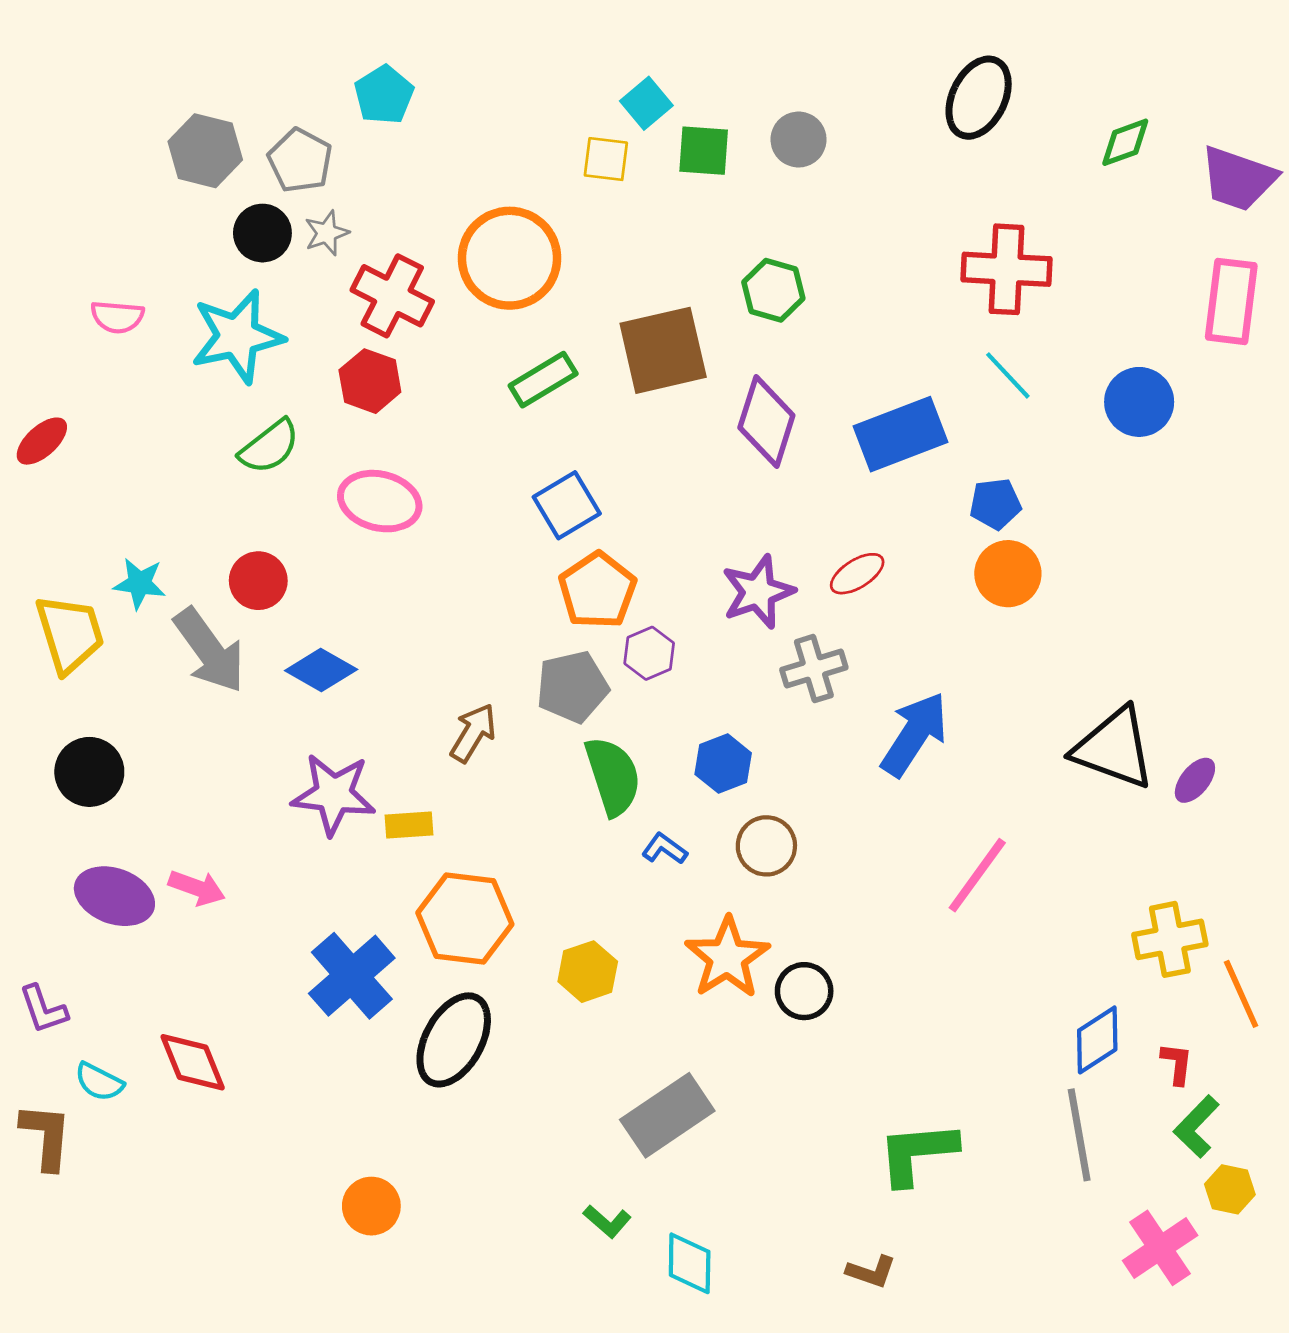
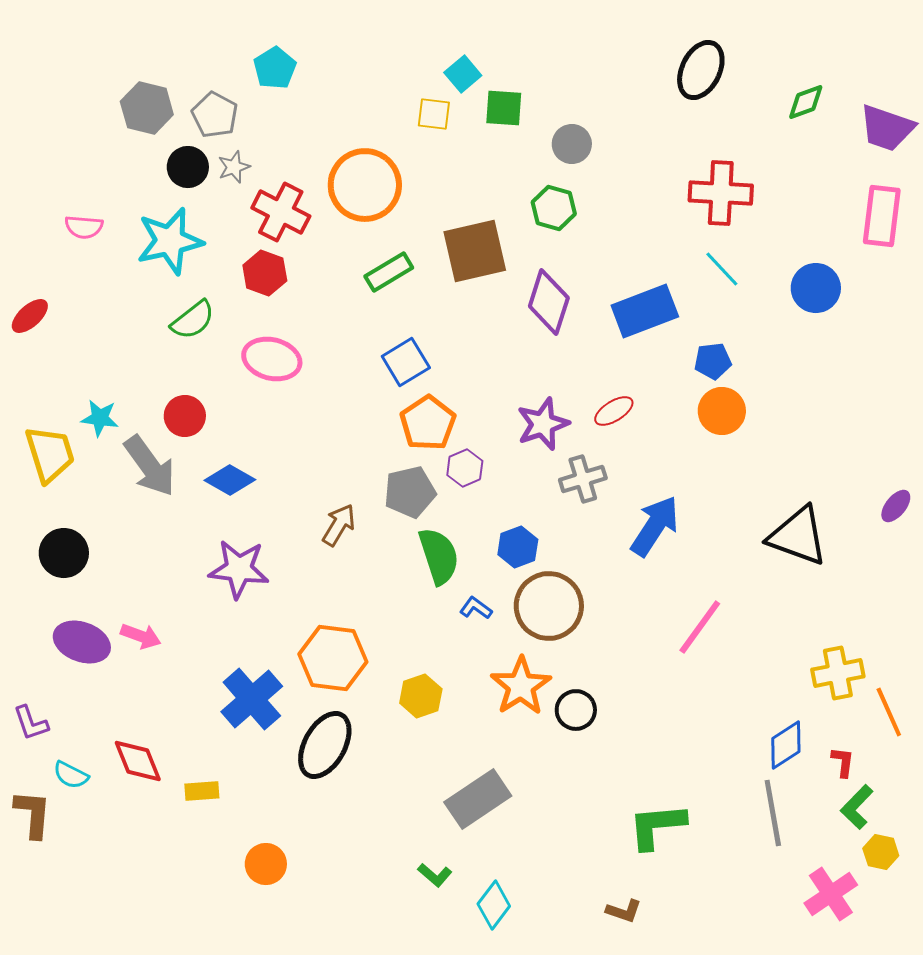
gray circle: (799, 140) -> (572, 144), moved
purple ellipse: (1195, 780) -> (896, 506), moved
yellow rectangle: (409, 825) -> (202, 791), moved
brown circle: (766, 846) -> (549, 606), size x1.6
cyan diamond: (690, 1263) -> (494, 905), turned 36

